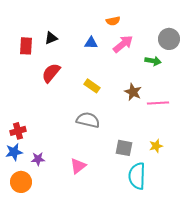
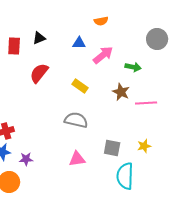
pink arrow: (123, 44) -> (103, 55), moved
green arrow: (153, 61) -> (133, 67), moved
pink triangle: (78, 166) -> (77, 159), moved, turned 30

